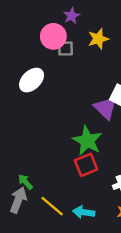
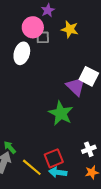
yellow star: (98, 39) -> (70, 29), turned 30
white ellipse: (32, 80) -> (22, 53), moved, turned -30
red square: (86, 165) -> (54, 158), moved

